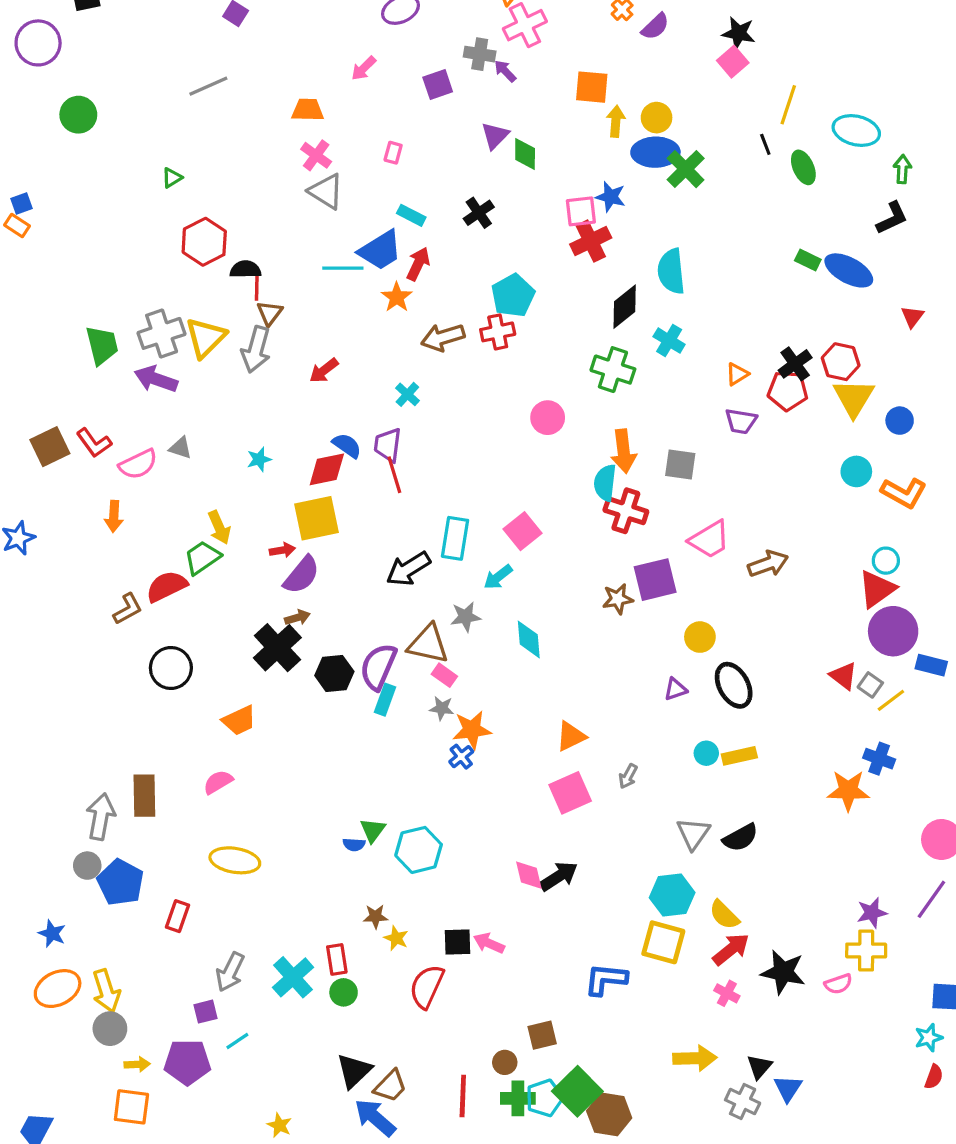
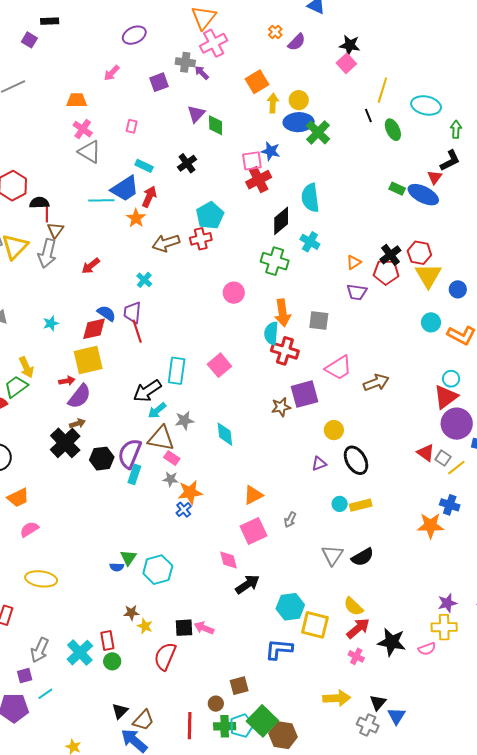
orange square: (592, 87) -> (257, 82), turned -35
red triangle: (912, 317) -> (435, 177), moved
cyan arrow: (498, 577) -> (157, 411), moved
orange trapezoid: (239, 720) -> (18, 498), moved
pink diamond: (529, 875) -> (229, 560), moved
cyan hexagon: (672, 895) -> (290, 607), moved
black triangle: (354, 1071) -> (120, 711), size x0.7

